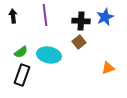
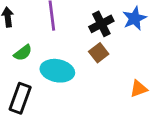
black cross: (81, 21) -> (101, 24), turned -30
green semicircle: (21, 52) -> (23, 53), moved

